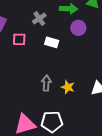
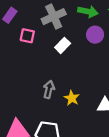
gray cross: (39, 18) -> (54, 17), size x1.5
white rectangle: (52, 42) -> (63, 45), turned -72

